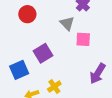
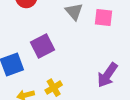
pink square: (83, 39) -> (103, 18), moved

